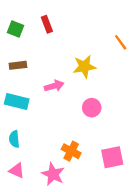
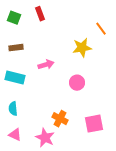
yellow star: (84, 67) -> (82, 48), moved

